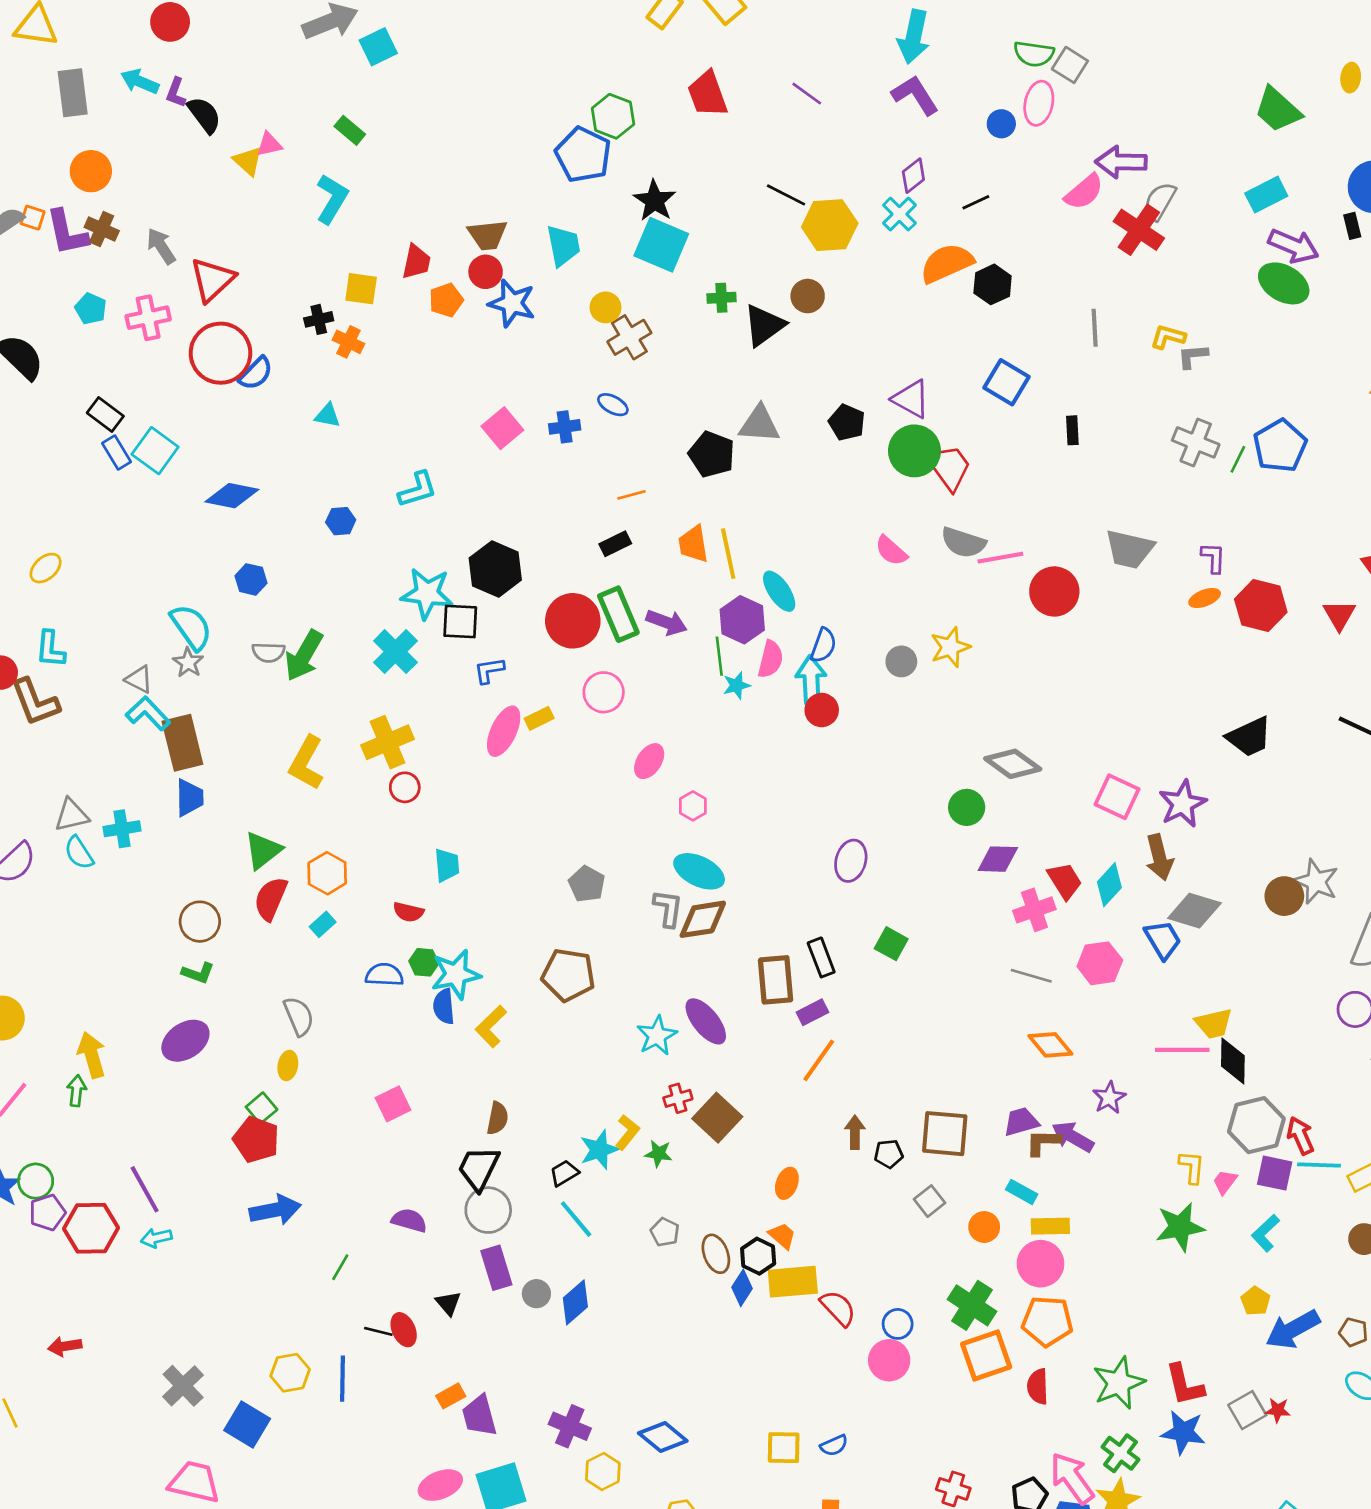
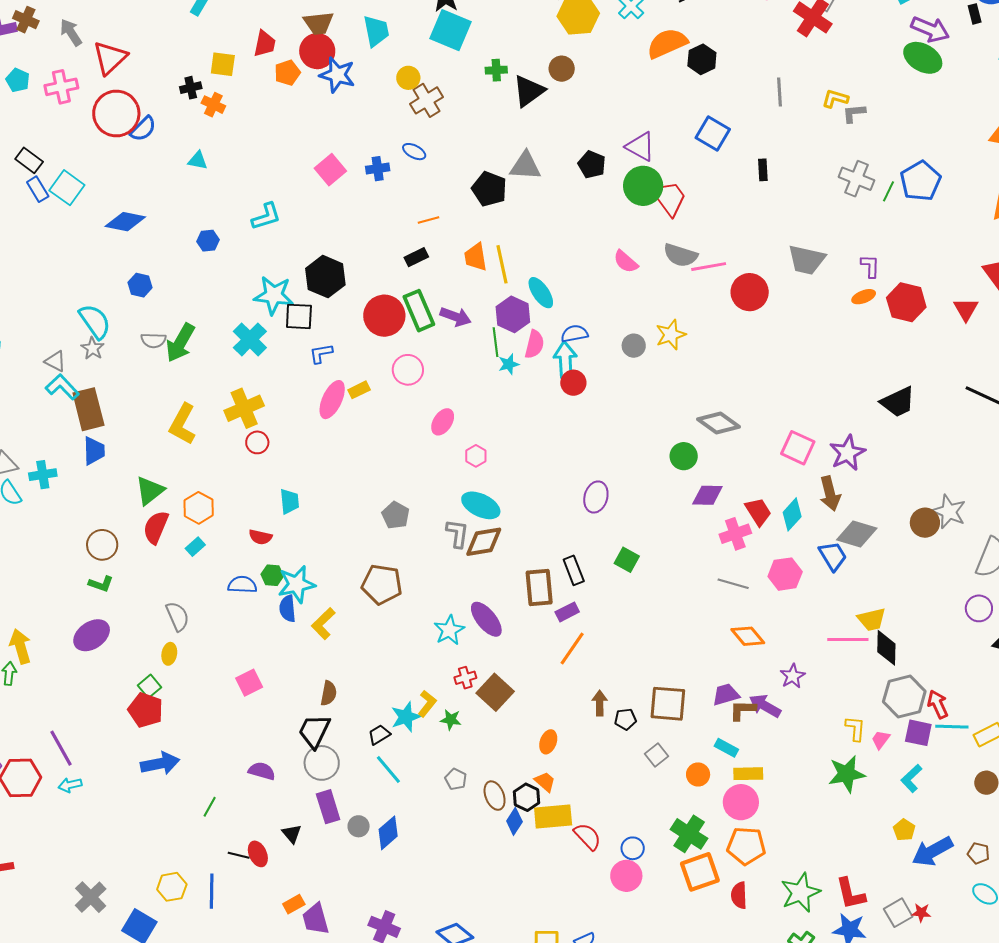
red circle: (486, 272) -> (317, 51), size x1.4
blue semicircle: (823, 645) -> (575, 334), turned -120

